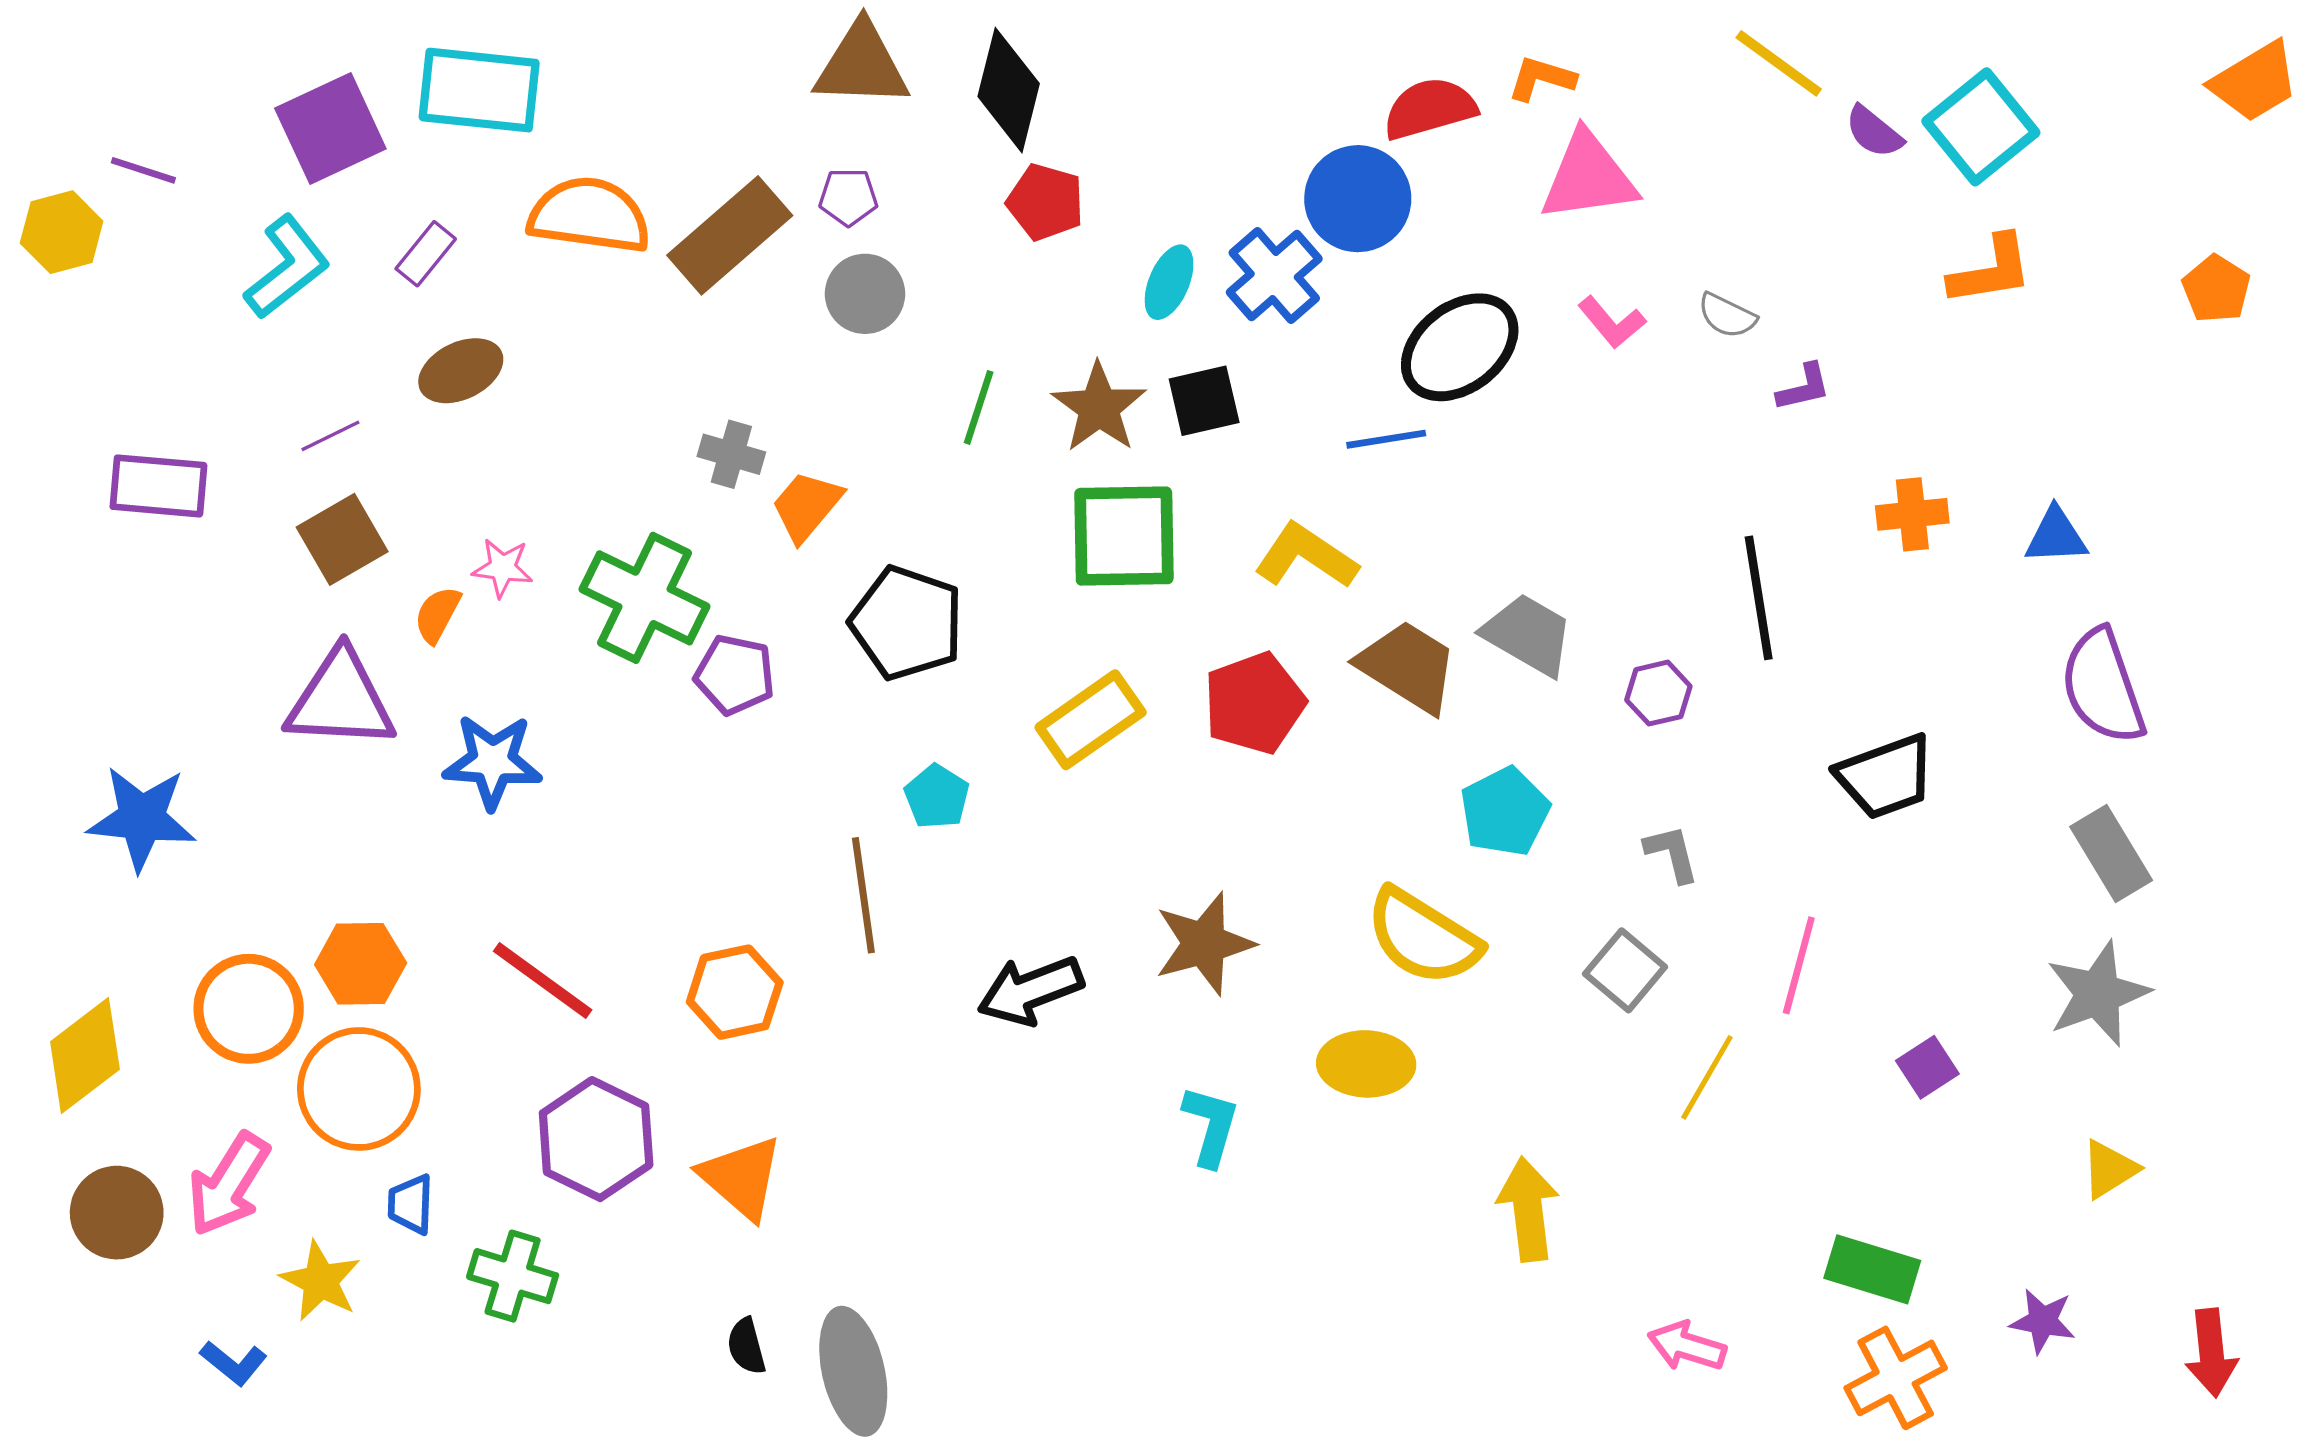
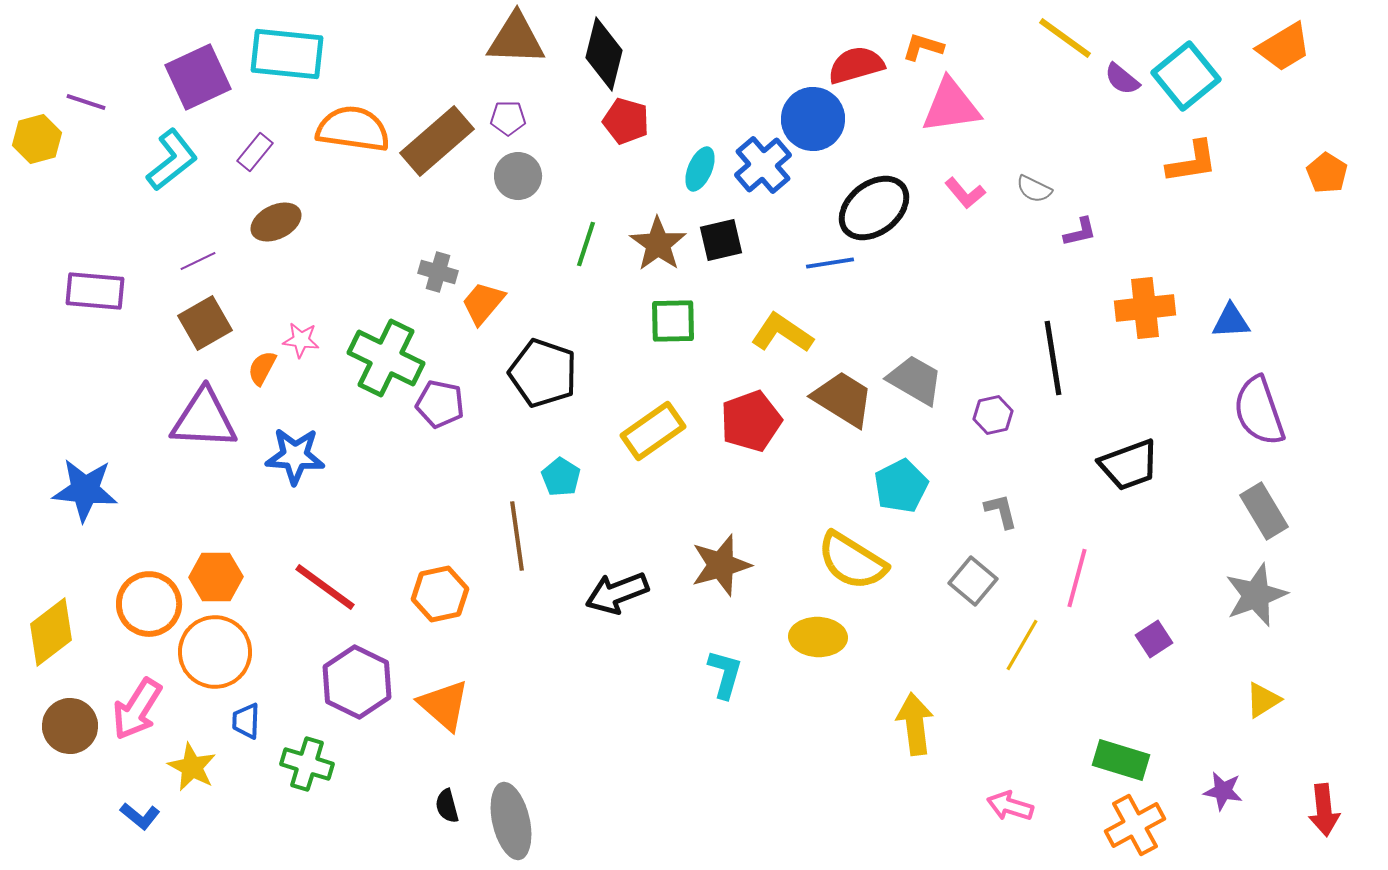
orange trapezoid: (2255, 82) -> (1284, 47), moved
orange cross: (1912, 514) -> (1145, 308), size x1.4
green square: (1124, 536) -> (673, 321), size x0.7

